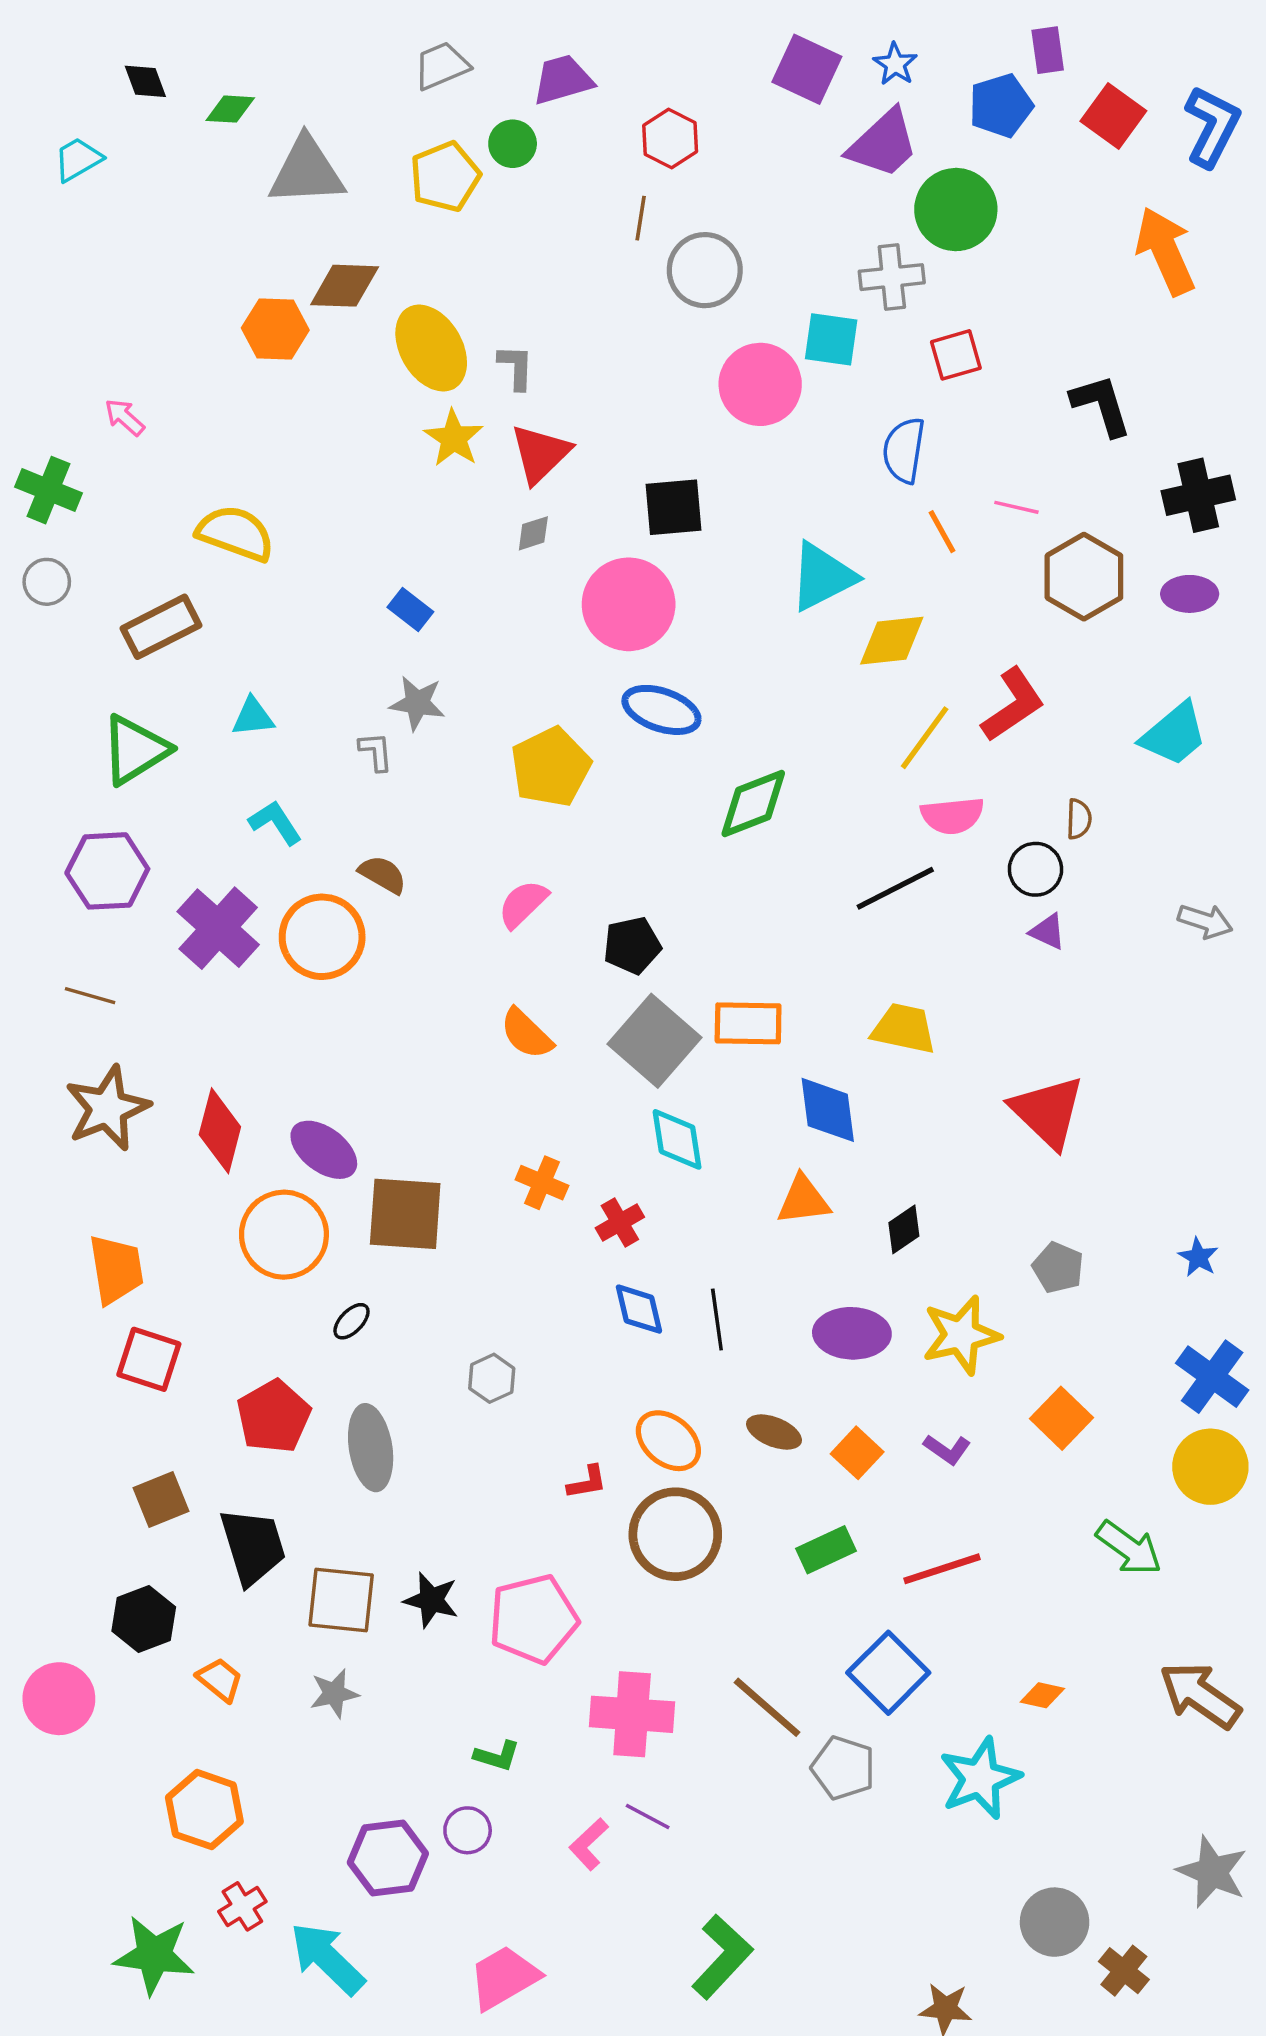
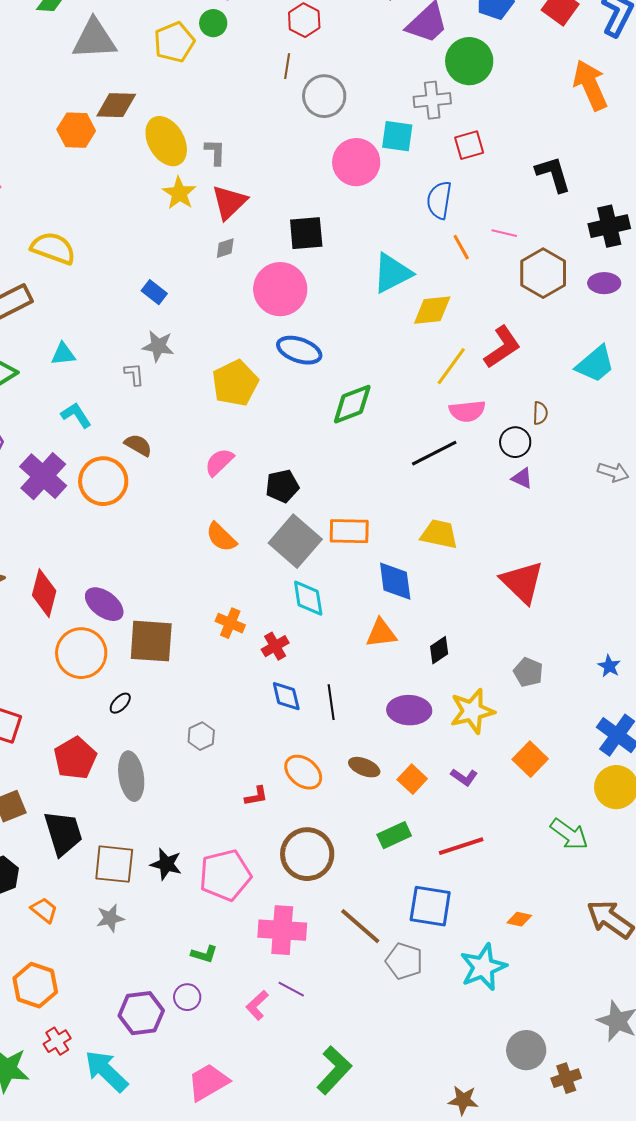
brown circle: (675, 1534) -> (307, 854), moved
blue square: (888, 1673) -> (430, 906), turned -36
brown cross: (1124, 1971) -> (566, 1078), turned 32

